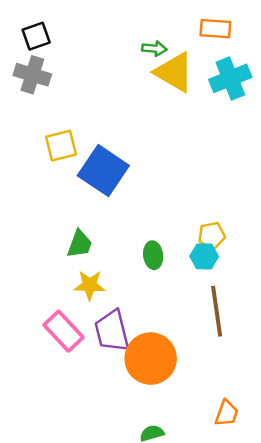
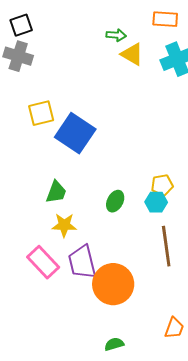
yellow triangle: (174, 72) -> (132, 54), size x0.7
green ellipse: (153, 255) -> (115, 201), turned 35

